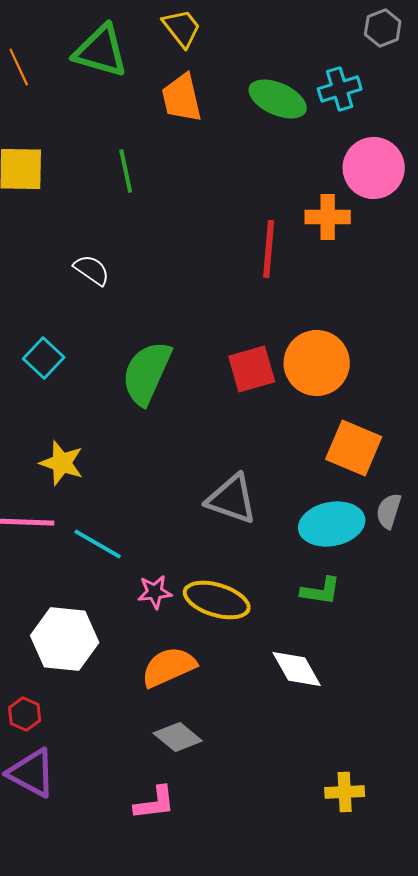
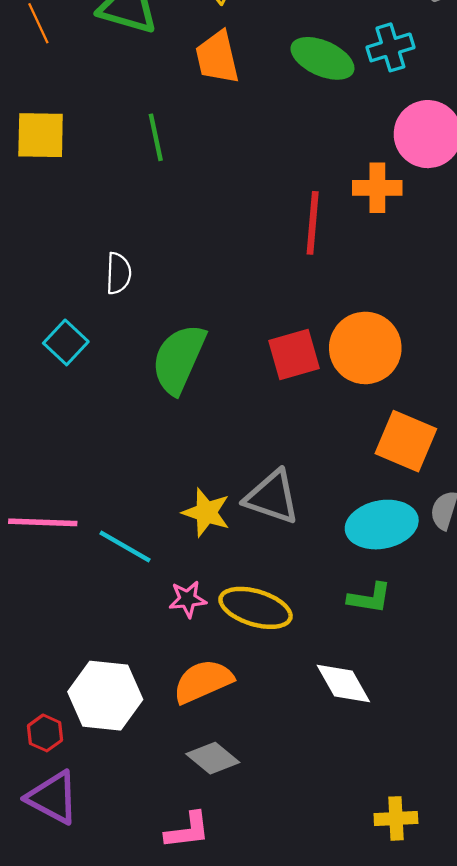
white semicircle: (92, 270) -> (118, 273), moved, turned 57
yellow star: (62, 463) -> (206, 512), moved
white hexagon: (65, 639) -> (105, 696), moved

